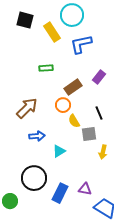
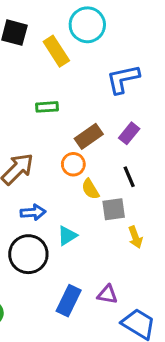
blue L-shape: (81, 44) -> (123, 79), moved
purple rectangle: (99, 77) -> (129, 133), moved
yellow arrow: (103, 152) -> (135, 237), turned -32
black circle: (34, 178) -> (28, 254), moved

